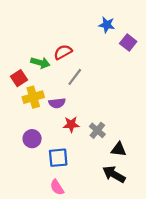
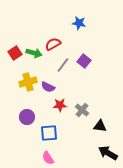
blue star: (107, 25) -> (79, 23), moved
purple square: (128, 43) -> (84, 61), moved
red square: (19, 78) -> (15, 53), moved
purple semicircle: (57, 103) -> (48, 87), turned 32
black arrow: (114, 174) -> (108, 153), moved

